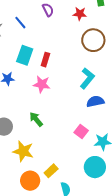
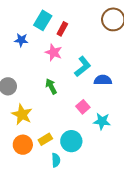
cyan L-shape: (87, 78) -> (83, 67), moved
green arrow: (36, 119) -> (51, 86), moved
cyan circle: (95, 167) -> (71, 141), moved

